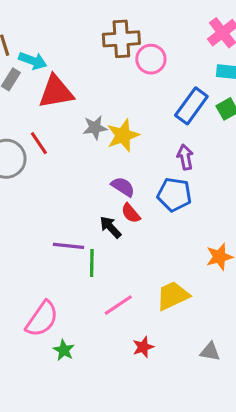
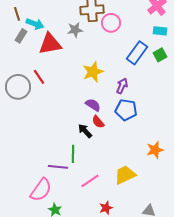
gray star: (95, 128) -> (75, 30), moved
purple arrow: (185, 157) -> (122, 86), moved, turned 35
purple line: (68, 246) -> (58, 167), moved

